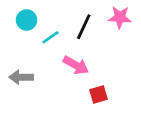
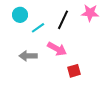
gray arrow: (21, 77) -> (28, 56), moved

